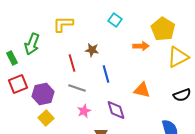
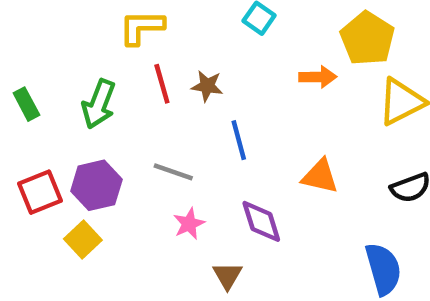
green arrow: (32, 44) -> (99, 104), moved
red line: (72, 63) -> (162, 84), moved
red square: (18, 84) -> (40, 192), moved
yellow square: (46, 118) -> (83, 240), moved

